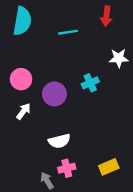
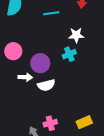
white star: (119, 58) -> (76, 35), moved
white arrow: (23, 111) -> (25, 77), moved, turned 56
white semicircle: (59, 141) -> (46, 85), moved

